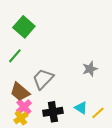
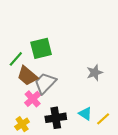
green square: (24, 27) -> (41, 48), moved, turned 35
brown trapezoid: (20, 92) -> (27, 76), moved
pink cross: (24, 107) -> (33, 99), moved

